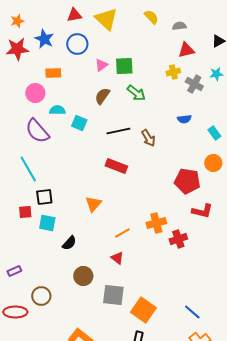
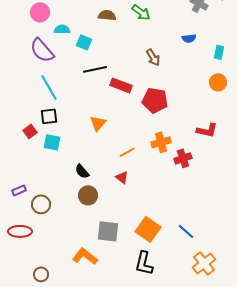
brown semicircle: (102, 96) -> (107, 15), turned 60
black line: (118, 131) -> (95, 69), moved
cyan rectangle: (214, 133) -> (219, 52), turned 48
cyan line: (28, 169) -> (49, 87), moved
red pentagon: (187, 181) -> (155, 100), moved
red square: (25, 212) -> (30, 131), turned -32
black semicircle: (69, 243) -> (82, 171), moved, turned 98
gray square: (113, 295) -> (108, 231), moved
brown circle: (41, 296) -> (41, 204), moved
blue line: (192, 312) -> (186, 231), moved

